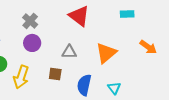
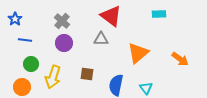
orange arrow: (148, 47) -> (180, 59), moved
gray triangle: (69, 52) -> (101, 39), moved

